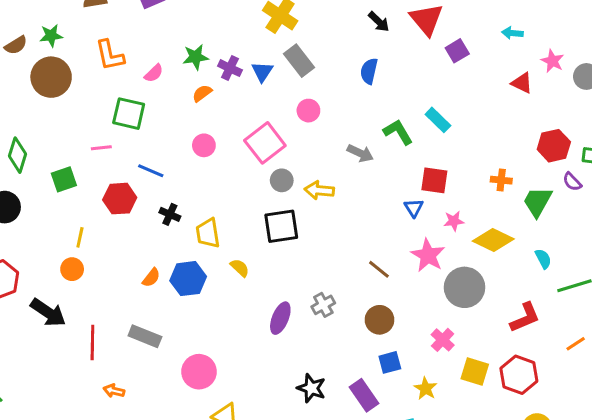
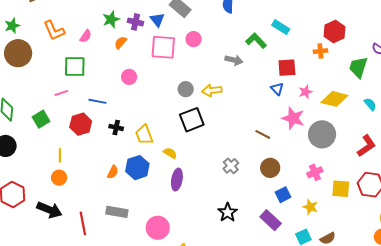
pink square: (265, 143) -> (163, 47), moved, turned -36
red hexagon: (554, 146) -> (335, 32), moved
orange cross: (501, 180) -> (320, 51), moved
purple ellipse: (280, 318) -> (177, 180), moved
pink cross: (443, 340) -> (315, 172), turned 35
black star: (311, 388) -> (228, 212), moved, turned 30

